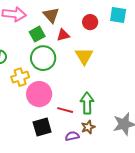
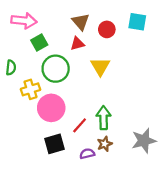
brown triangle: (51, 15) -> (81, 22), moved
green square: (37, 34) -> (39, 43), moved
red line: (65, 110) -> (80, 125), turned -63

